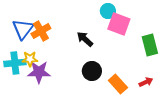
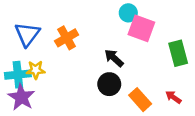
orange cross: (41, 31) -> (67, 38), moved
black arrow: (85, 39) -> (114, 58), moved
purple star: (39, 72) -> (21, 97), moved, turned 30
red arrow: (146, 82) -> (173, 97), turned -120

